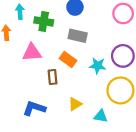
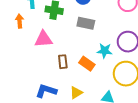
orange rectangle: (68, 59) -> (87, 64), moved
yellow triangle: (75, 104) -> (76, 93), moved

